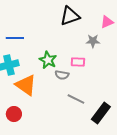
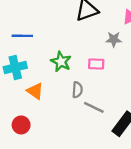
gray semicircle: (62, 75) -> (77, 90), moved, turned -96
orange triangle: (26, 85) -> (35, 91), size x0.7

